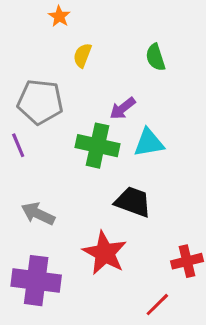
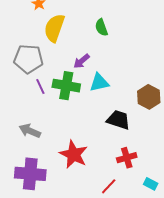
yellow semicircle: (82, 55) -> (54, 28), size x1.8
purple line: (18, 145) -> (40, 86), moved
black trapezoid: (133, 202) -> (118, 120), moved

